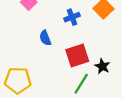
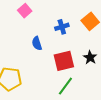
black star: (102, 66) -> (90, 57), moved

